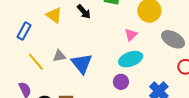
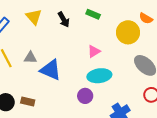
pink triangle: (131, 35) -> (94, 51), moved
blue triangle: (82, 64) -> (51, 70), turned -40

